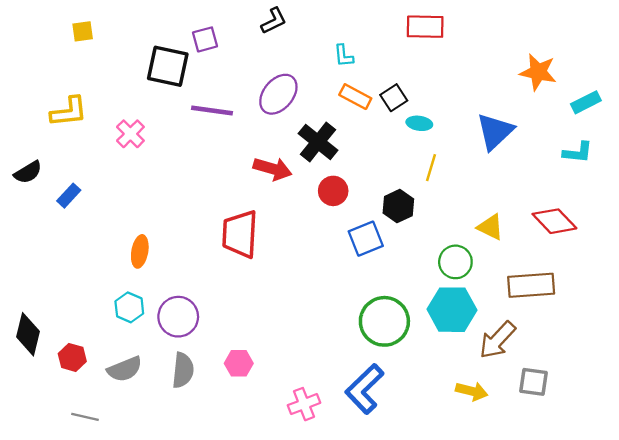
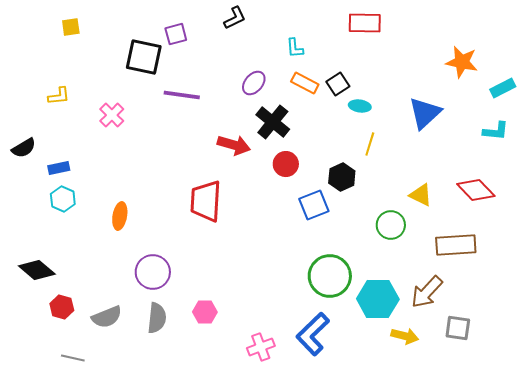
purple ellipse: (278, 94) -> (254, 83), moved, size x0.7
yellow L-shape: (69, 112) -> (59, 96), size x0.7
blue rectangle: (69, 196) -> (59, 168), turned 35
cyan hexagon: (129, 307) -> (63, 199), moved
cyan hexagon: (452, 310) -> (378, 299), moved
black diamond: (28, 334) -> (37, 270), moved, turned -63

